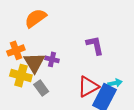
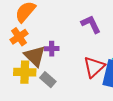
orange cross: (16, 50) -> (19, 37), moved

